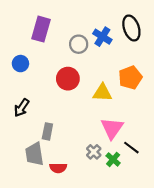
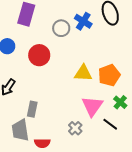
orange pentagon: (130, 78) -> (109, 75), moved
red circle: (68, 79) -> (39, 55), moved
green cross: (113, 159) -> (120, 102), moved

